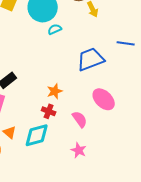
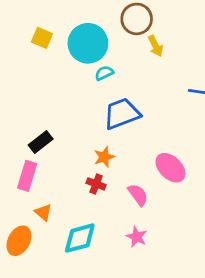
blue trapezoid: (91, 59) -> (122, 114), moved
cyan diamond: (37, 135) -> (80, 238), moved

